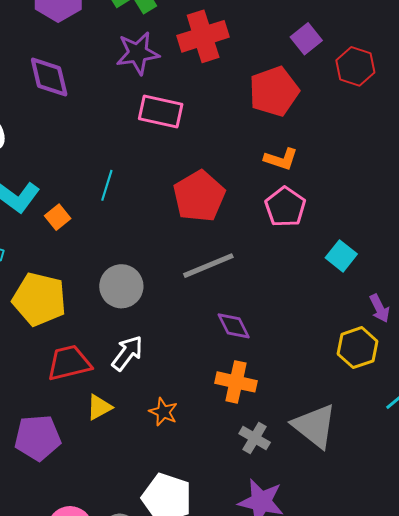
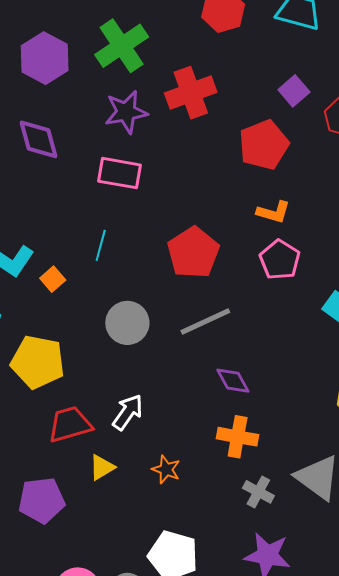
pink rectangle: (161, 112) -> (119, 173), moved
gray circle: (121, 286) -> (127, 323), moved

